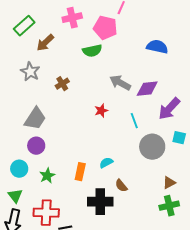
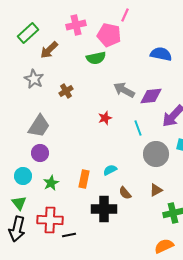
brown triangle: (169, 183) -> (156, 190), moved

